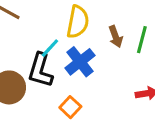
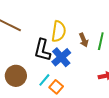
cyan line: (50, 48) -> (44, 80), moved
black L-shape: (40, 70) -> (42, 50), moved

